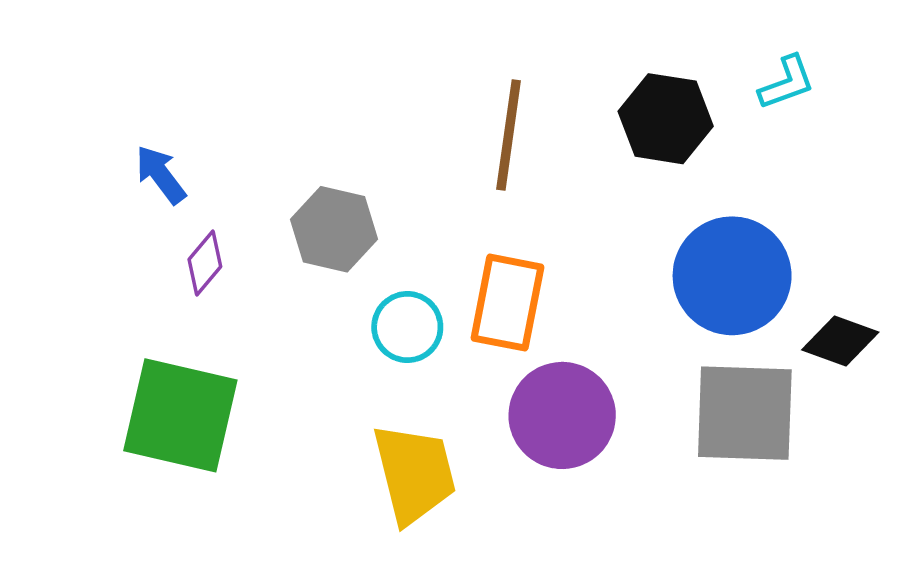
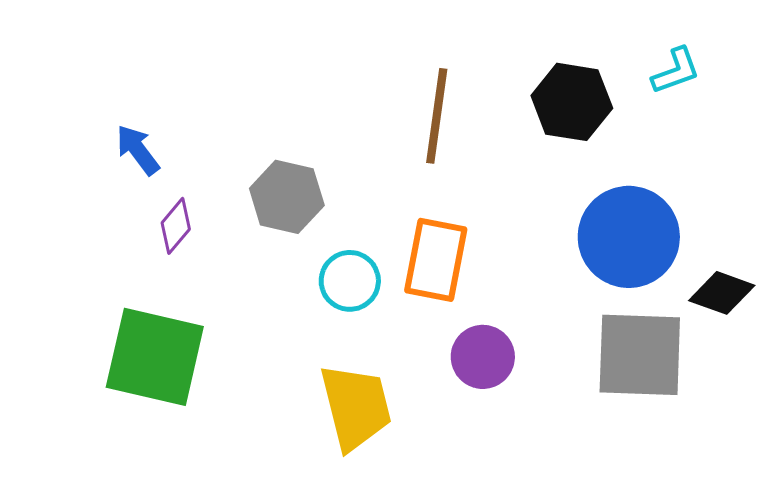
purple circle: (562, 415) -> (483, 357), size x0.7

